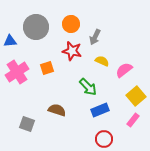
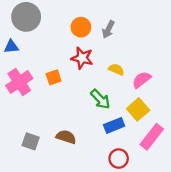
gray circle: (36, 27) -> (26, 17), moved
gray arrow: (95, 37) -> (108, 29), moved
yellow square: (136, 96) -> (138, 109), moved
brown semicircle: (57, 110) -> (66, 137), moved
pink rectangle: (133, 120) -> (152, 137), size x1.6

